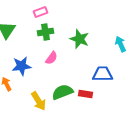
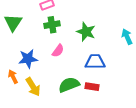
blue trapezoid: (102, 74) -> (95, 62), moved
yellow arrow: (38, 101) -> (33, 87), moved

